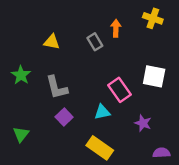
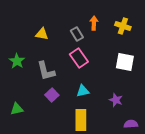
yellow cross: (153, 18) -> (123, 26), moved
pink rectangle: (120, 90) -> (79, 58), moved
green triangle: (21, 134) -> (17, 109), turned 40
yellow rectangle: (100, 148) -> (81, 120), turned 55

